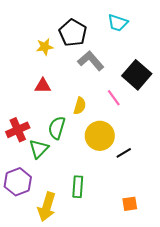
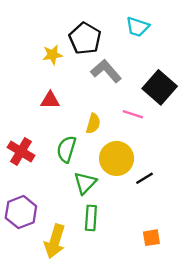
pink line: (114, 98) -> (133, 114), turned -36
red cross: (18, 130) -> (21, 151), turned -35
green triangle: (39, 149) -> (85, 183), moved

